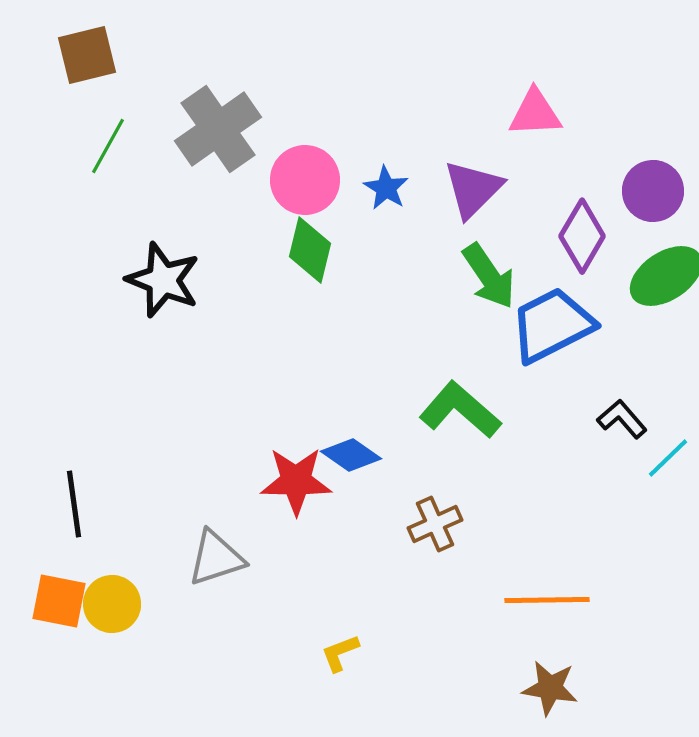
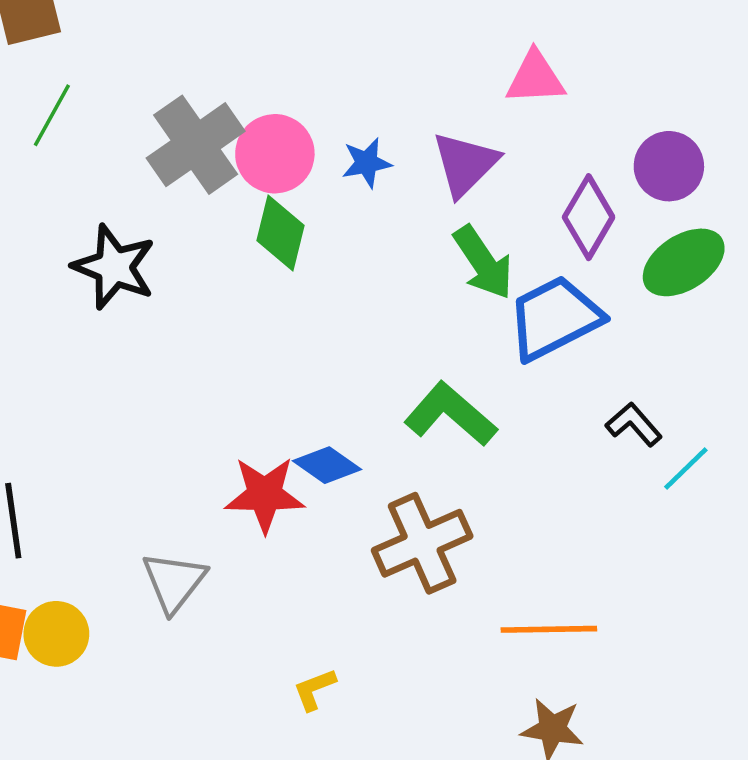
gray cross: (218, 129) -> (196, 145), moved
blue star: (386, 188) -> (367, 163), turned 30
brown cross: (435, 524) -> (422, 543), size x1.6
gray triangle: (216, 558) -> (174, 582), turned -34

